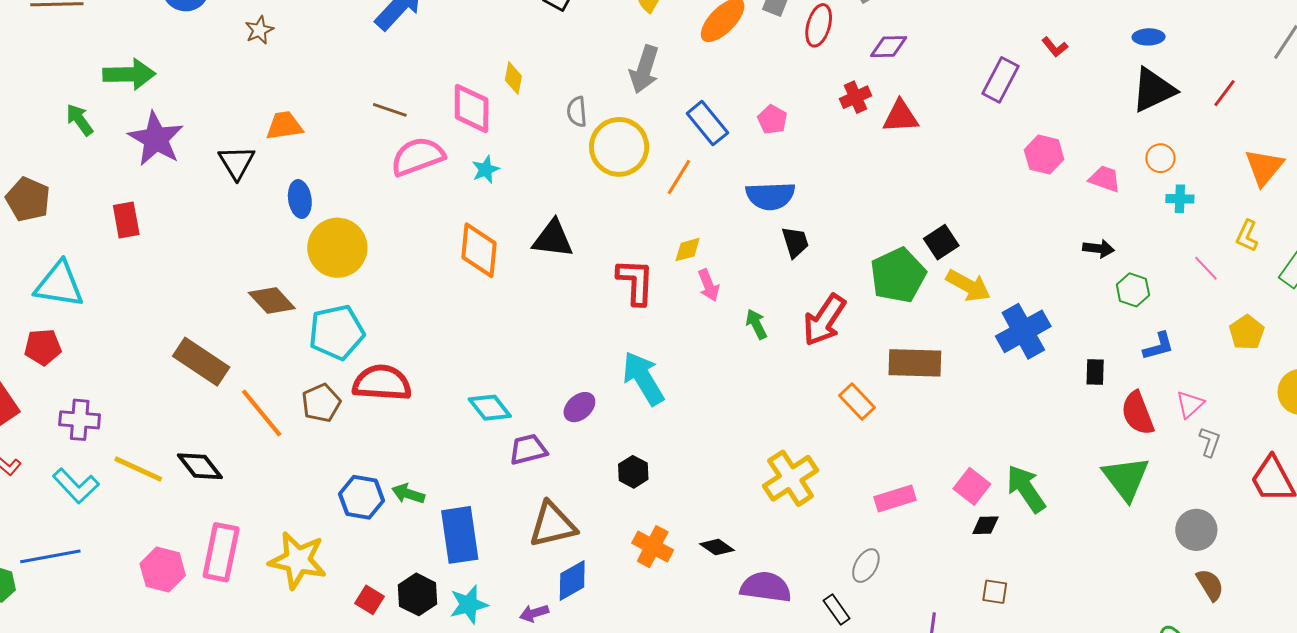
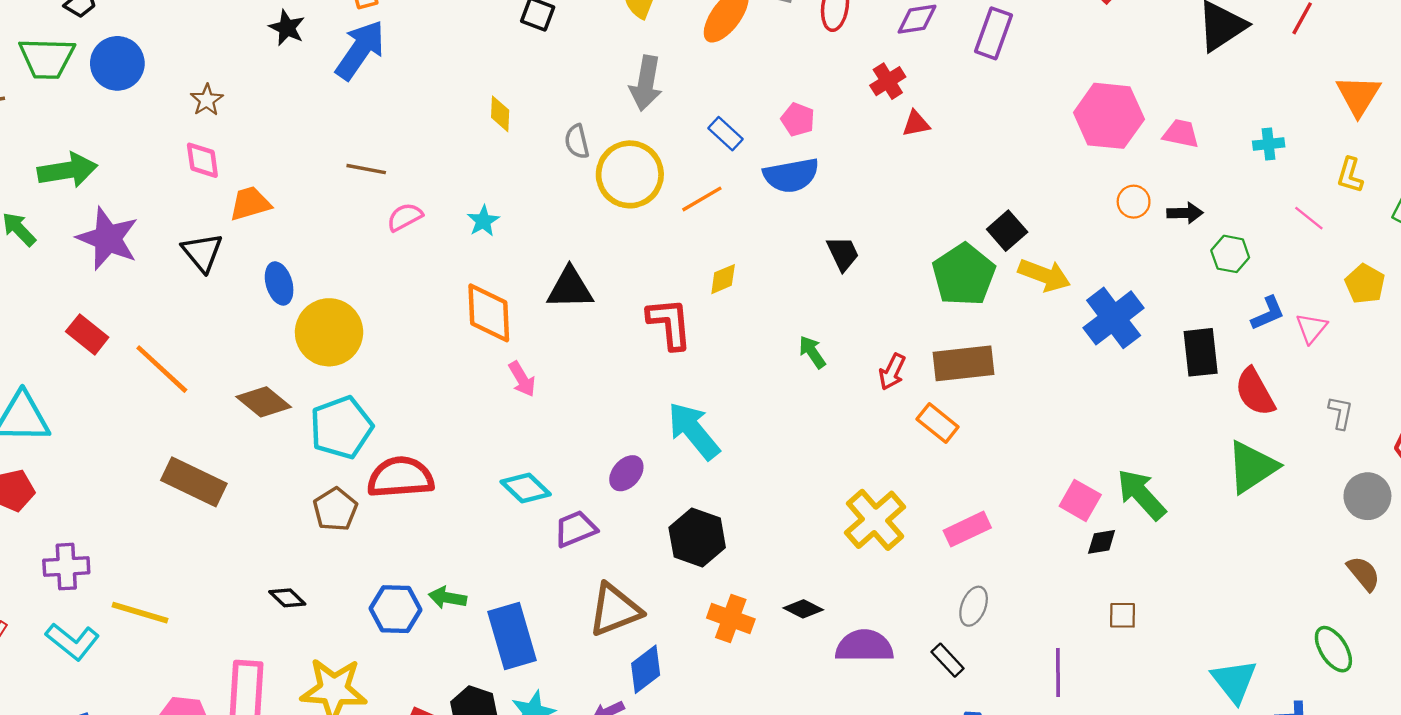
purple rectangle: (1001, 80) -> (993, 33), moved
pink diamond: (472, 108) -> (202, 160), moved, size x0.7
red triangle: (901, 117) -> (916, 124), moved, size x0.7
blue rectangle: (707, 123) -> (725, 134), size x0.7
pink hexagon: (1044, 155) -> (1109, 116), size x1.5
pink semicircle: (418, 156) -> (405, 217), size x0.6
orange circle: (1160, 158) -> (1134, 202), moved
orange line: (679, 177) -> (702, 199), turned 36
blue semicircle: (770, 196) -> (791, 175), moved
red rectangle: (126, 220) -> (87, 334), turned -33
pink arrow: (709, 285) -> (522, 379), moved
red arrow: (824, 320) -> (892, 372), moved, size x0.6
brown rectangle: (915, 363) -> (964, 363), moved
black rectangle: (1095, 372) -> (1201, 352), size x1.6
pink triangle: (1190, 404) -> (1311, 328), moved
orange line: (262, 413) -> (162, 369), moved
black diamond: (200, 466) -> (287, 598), moved, size x0.7
black hexagon: (633, 472) -> (697, 537), size x1.6
green triangle: (1126, 478) -> (1252, 467), turned 42
pink rectangle: (895, 498) -> (967, 529), moved
gray circle: (1196, 530) -> (1367, 496), moved

